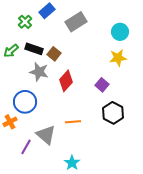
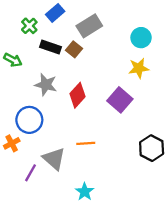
black rectangle: (34, 49) -> (50, 47), moved
green arrow: (11, 51) -> (13, 60), turned -112
brown square: (54, 54) -> (74, 49), moved
purple square: (102, 85) -> (120, 100), size x1.5
black hexagon: (113, 113) -> (152, 148), moved

